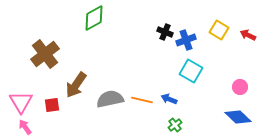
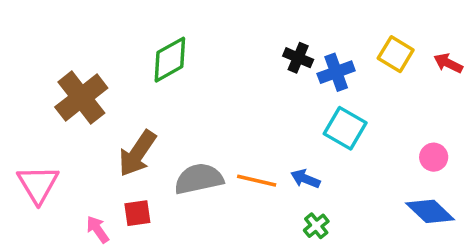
green diamond: (94, 18) -> (170, 60), moved
red square: (52, 105) -> (137, 213), moved
pink arrow: (25, 127) -> (98, 229), moved

